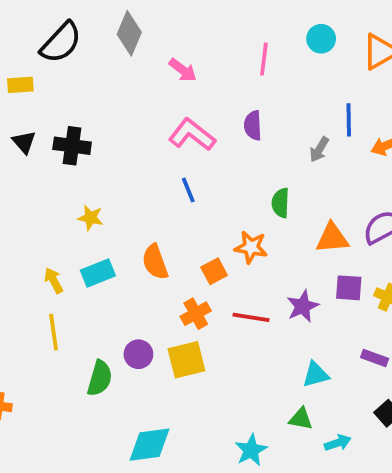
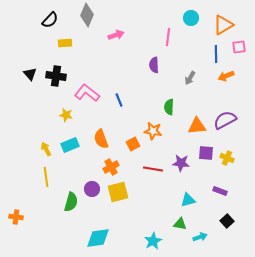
black semicircle: (61, 42) -> (50, 20), size x0.7
pink line: (264, 59) -> (168, 37), moved
pink arrow: (183, 70) -> (116, 35), turned -56
yellow rectangle: (20, 85) -> (65, 43), moved
blue line: (349, 120) -> (216, 54), moved
pink L-shape: (192, 135) -> (87, 93), moved
purple star: (303, 306) -> (181, 163), turned 30
orange cross: (196, 314) -> (111, 167), moved

